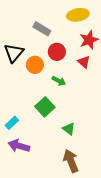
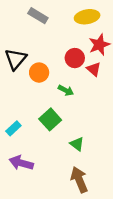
gray rectangle: (42, 29) -> (38, 16), moved
red circle: (57, 52) -> (75, 58), moved
cyan rectangle: (12, 123) -> (13, 128), moved

